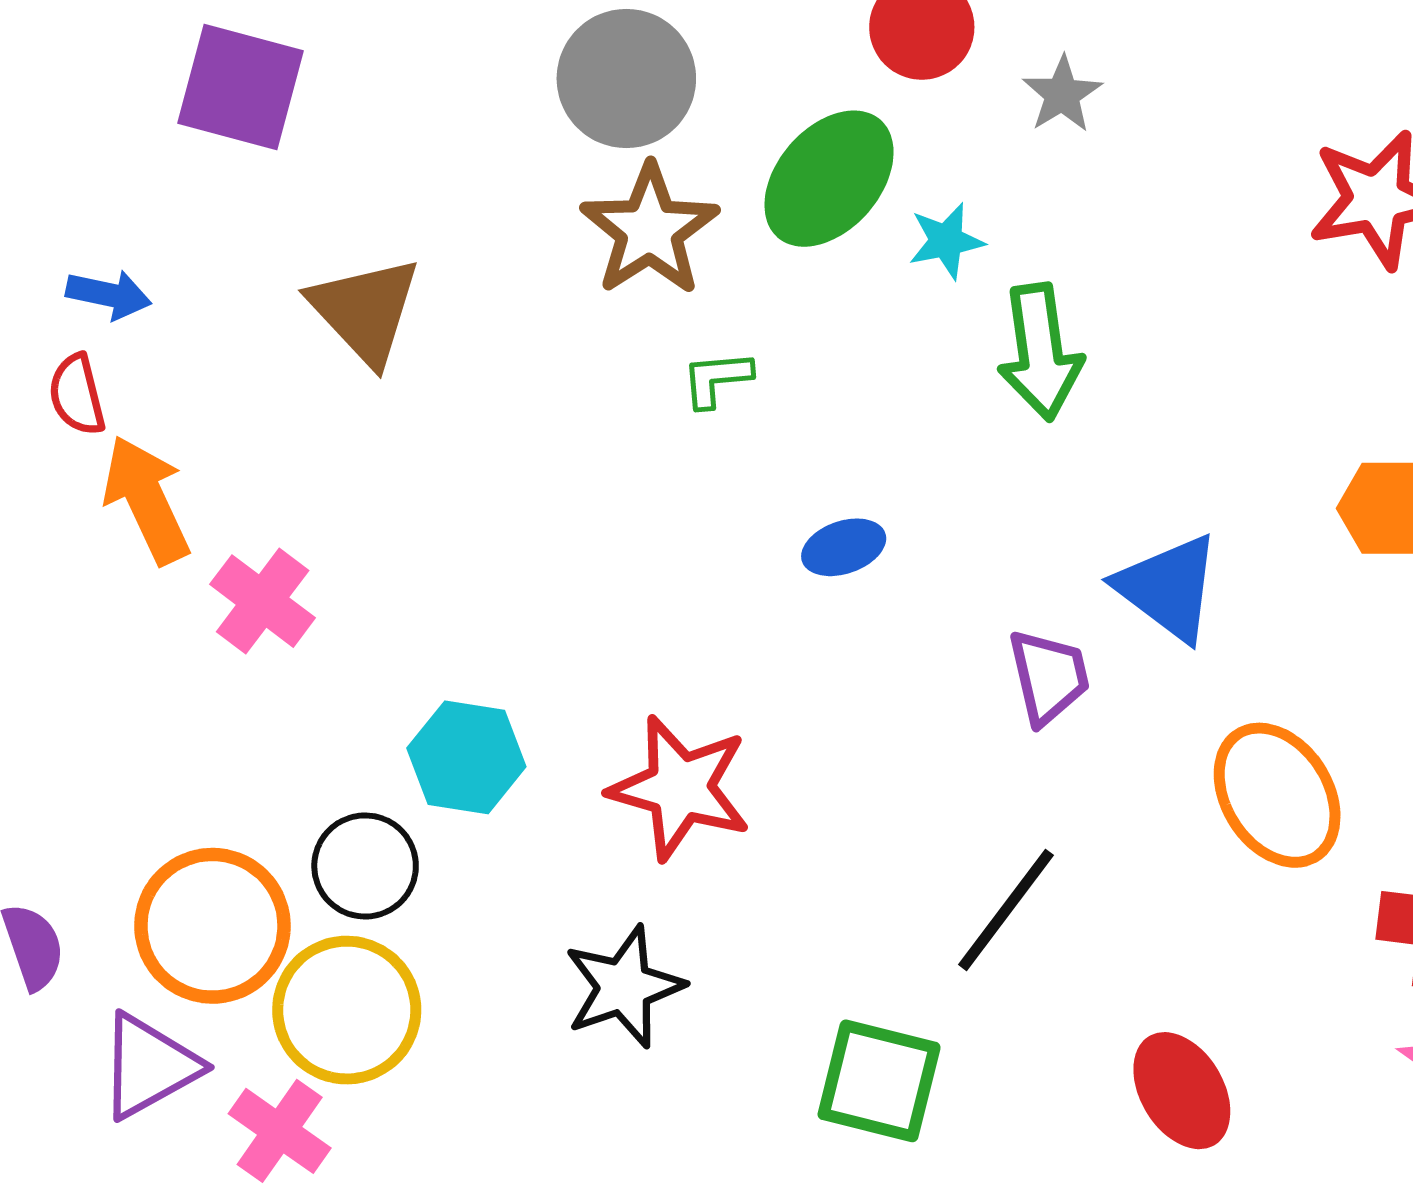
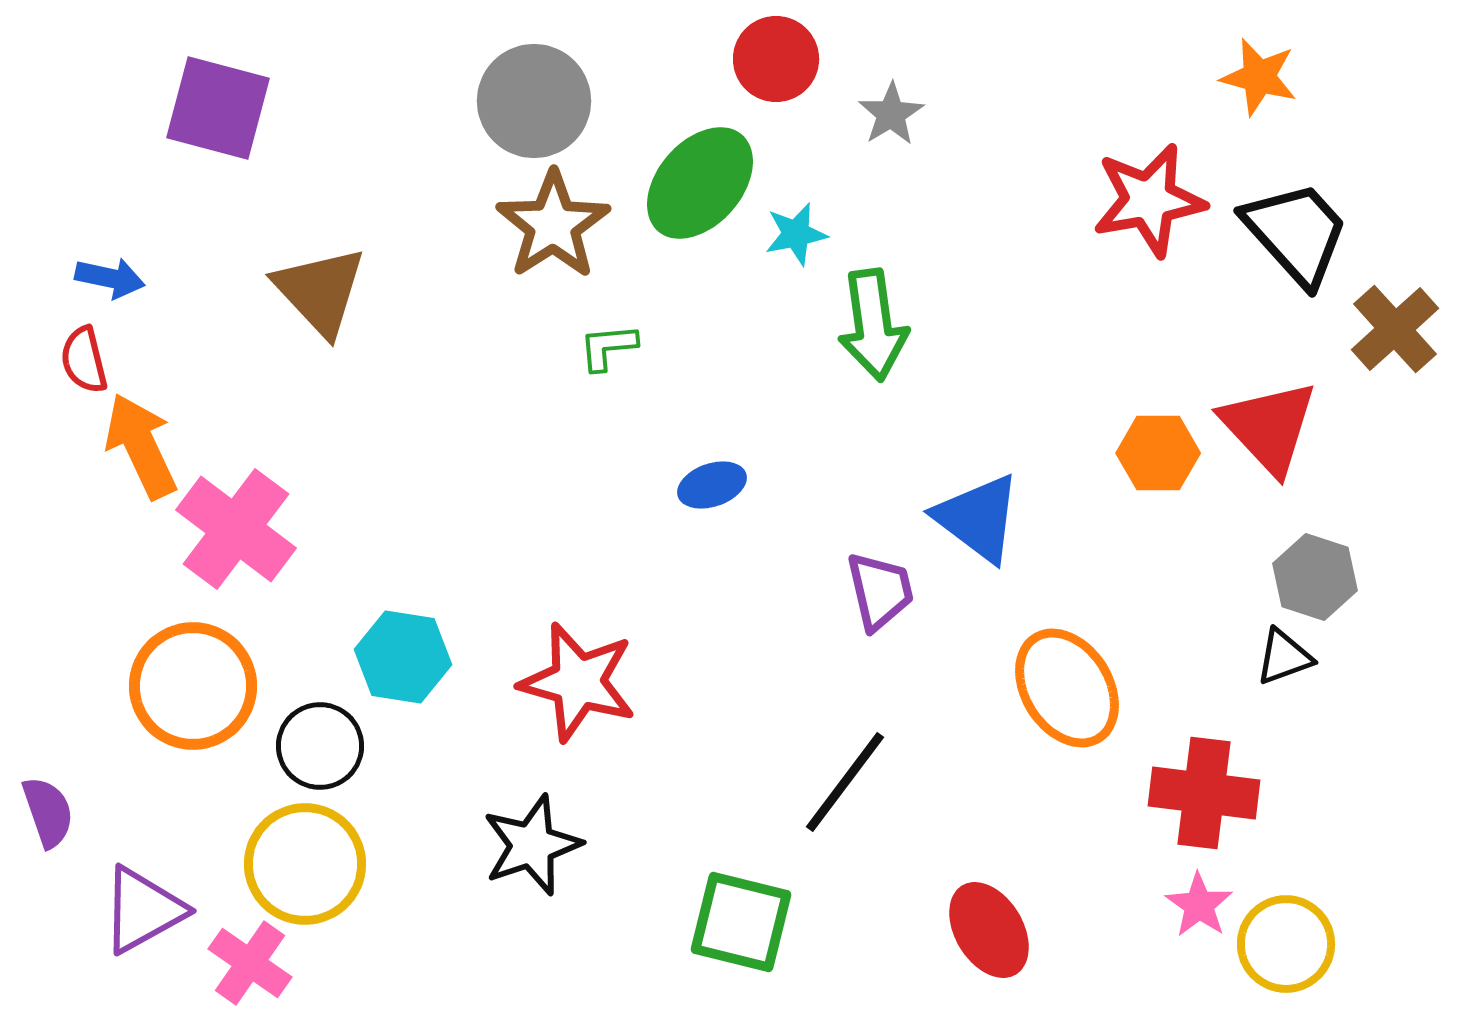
pink cross: (263, 601) -> (236, 529), size x1.4
orange circle: (212, 926) -> (193, 686), moved

